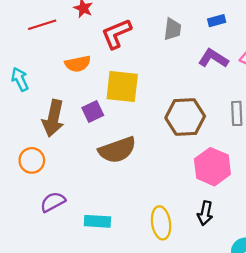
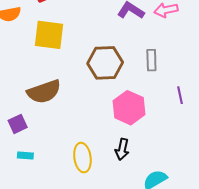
purple square: (93, 112) -> (18, 124), moved
cyan rectangle: (97, 221) -> (25, 156), size x0.7

